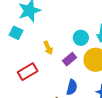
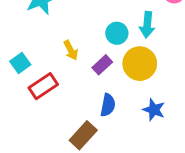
cyan square: (16, 33) -> (20, 63), moved, turned 32

